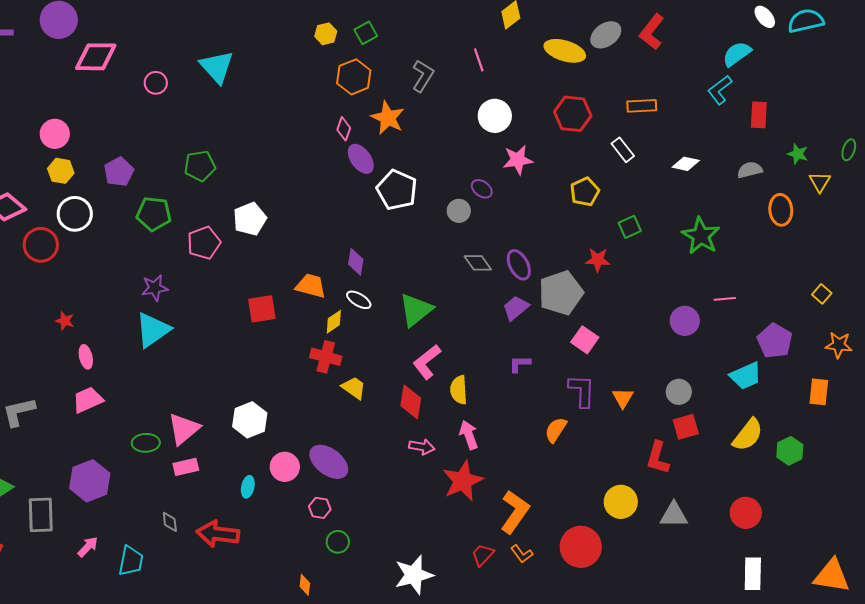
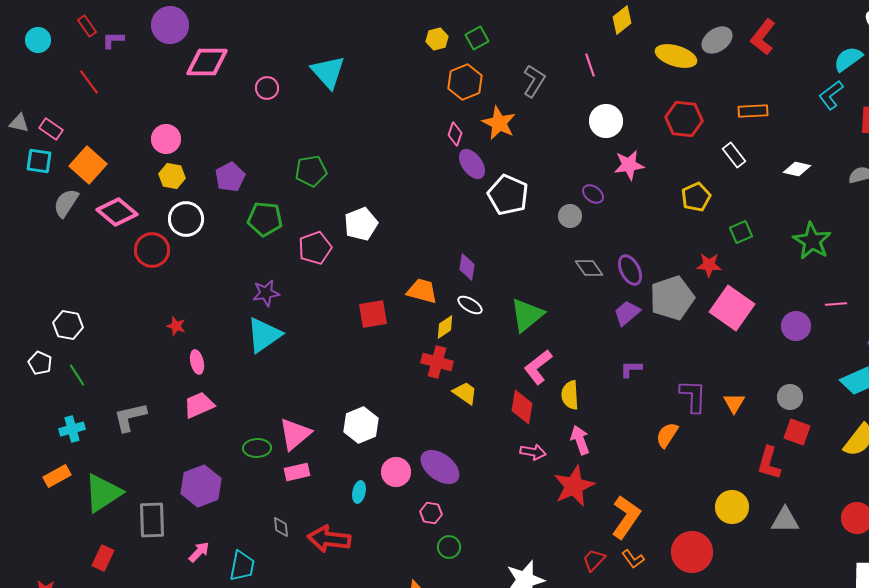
pink square: (585, 340) -> (732, 308), moved, size x1.6
red square: (686, 427) -> (797, 432), turned 36

